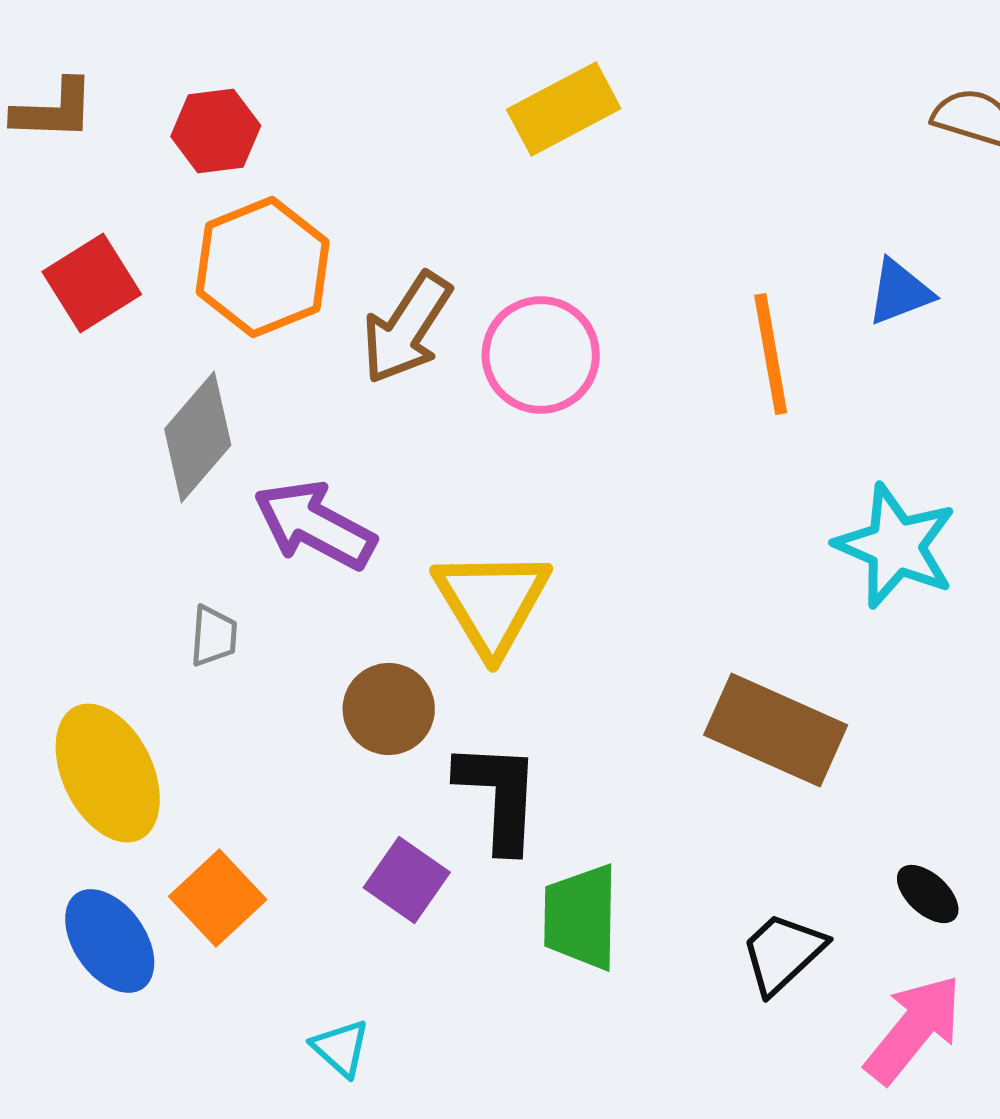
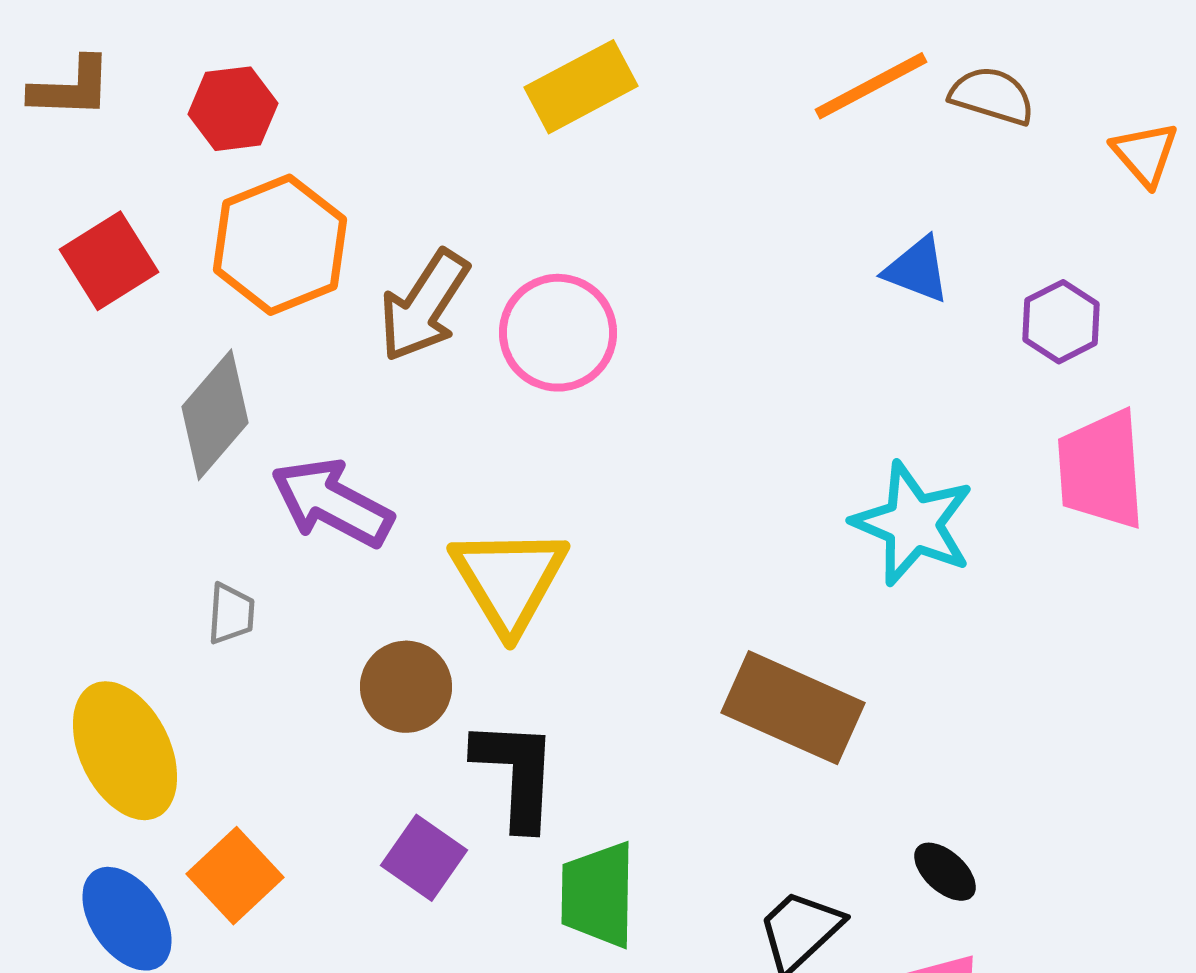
blue triangle: (900, 292) -> (917, 270), turned 42
orange line: (771, 354) -> (871, 86), moved, turned 72

